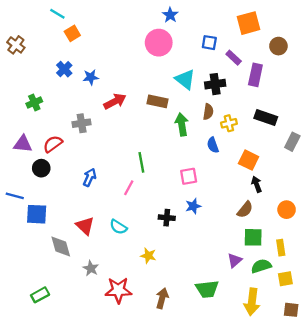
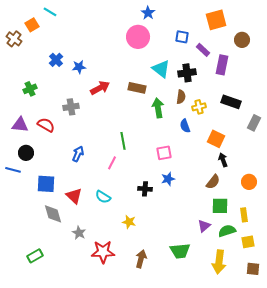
orange square: (72, 33) -> (32, 25), moved
red semicircle: (53, 144) -> (46, 125), turned 66
black circle: (41, 168) -> (26, 153), moved
blue square: (37, 214) -> (46, 184), moved

